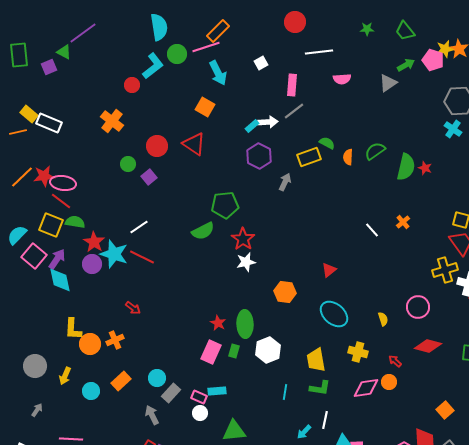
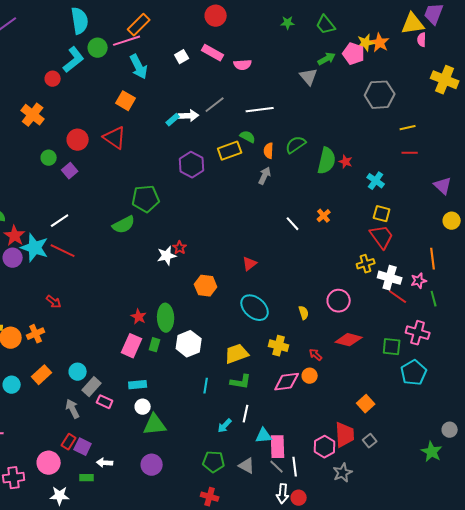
white line: (319, 52) -> (260, 110), moved
pink semicircle: (342, 79) -> (243, 65), moved
gray triangle: (388, 83) -> (309, 77), turned -36
pink rectangle: (292, 85) -> (213, 53), moved, turned -65
cyan cross: (453, 129) -> (376, 181), moved
purple hexagon: (259, 156) -> (192, 165), moved
gray arrow: (285, 182) -> (265, 176), moved
red star: (243, 239) -> (180, 248), moved, size x0.6
yellow cross: (445, 270) -> (366, 264), size x0.7
yellow trapezoid: (316, 360) -> (237, 354), turned 80
pink rectangle: (199, 397) -> (105, 402), moved
white circle: (200, 413) -> (143, 407), moved

